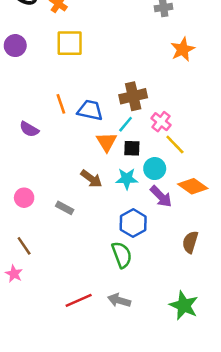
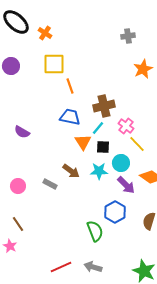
orange line: (61, 104) -> (70, 86), moved
gray rectangle: (65, 208) -> (50, 184), moved
blue hexagon: (133, 223) -> (115, 212), moved

